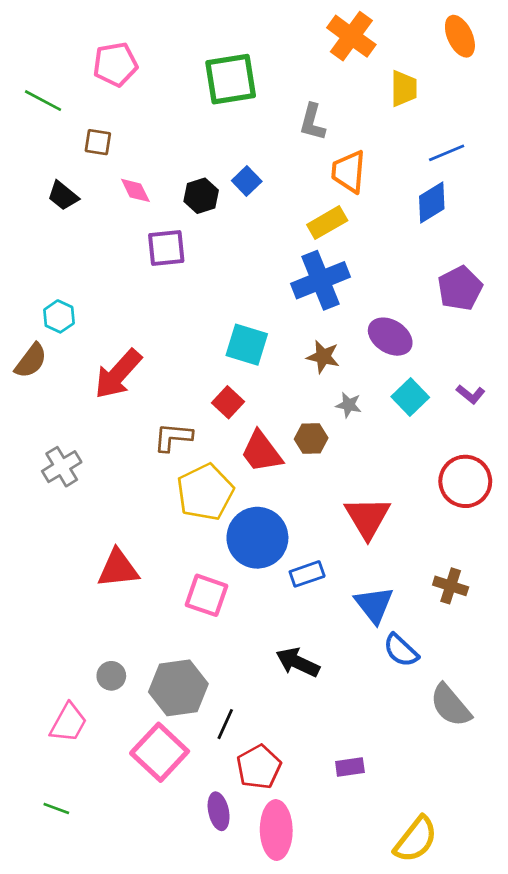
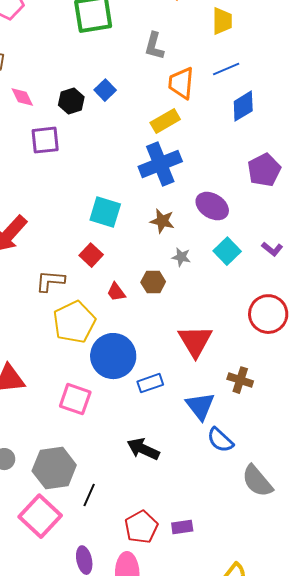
blue line: (447, 153) -> (226, 69), moved
red trapezoid: (261, 452) -> (116, 292), size x0.6
brown cross: (451, 586) -> (240, 380), moved
red pentagon: (259, 767) -> (141, 527), moved

